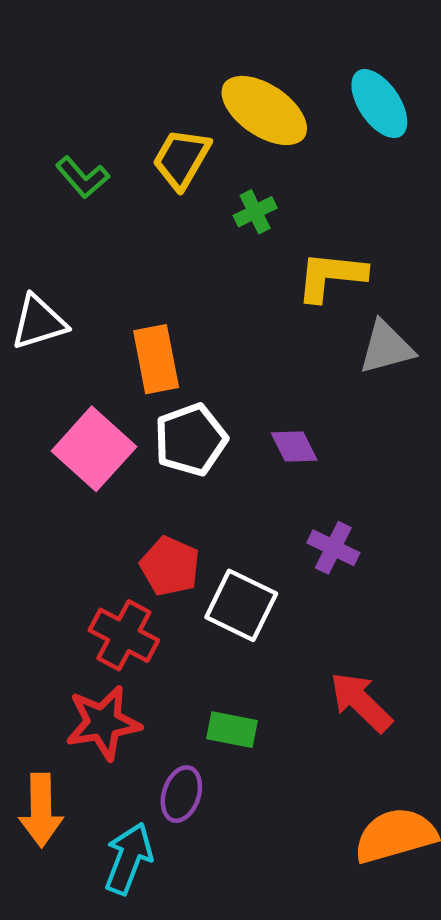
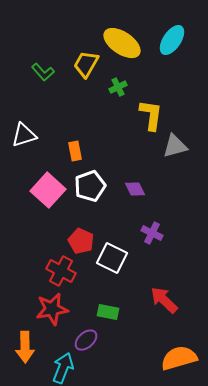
cyan ellipse: (379, 104) -> (172, 40), turned 68
yellow L-shape: (331, 276) -> (151, 115), turned 92
orange rectangle: (156, 359) -> (75, 151), size x0.7
purple ellipse: (181, 794) -> (86, 340), turned 30

